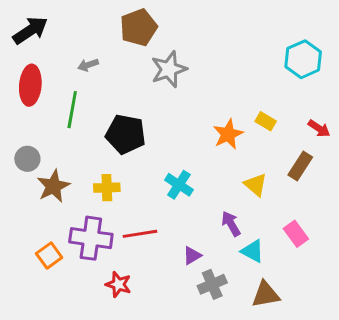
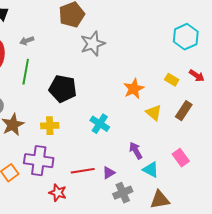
gray arrow: (88, 65) -> (27, 41), moved
yellow rectangle: (266, 121) -> (172, 80), moved
red arrow: (319, 128) -> (197, 76), moved
yellow triangle: (255, 185) -> (154, 113), moved
red line: (140, 234) -> (83, 171), moved

